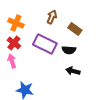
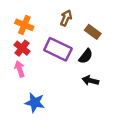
black semicircle: (69, 50) -> (86, 56), turned -56

